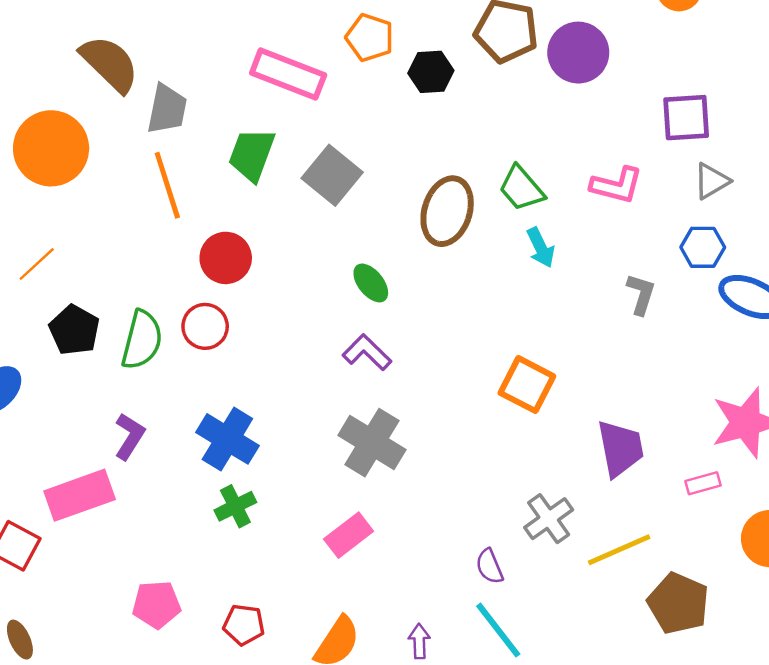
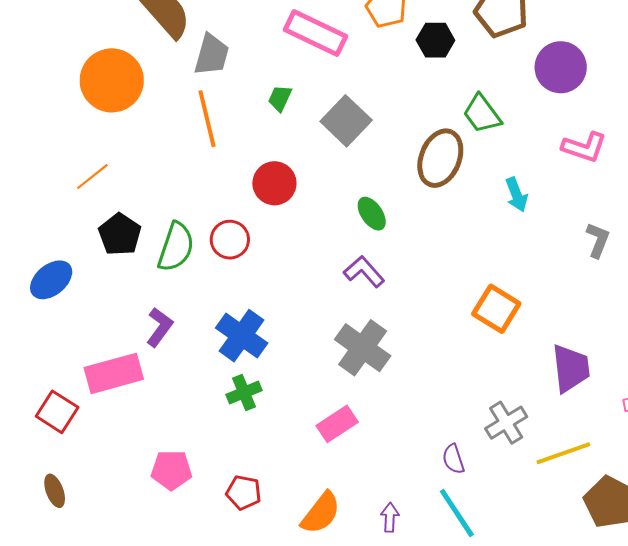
purple circle: (578, 53) -> (561, 67), moved
green trapezoid: (252, 155) -> (280, 98), size x0.6
green trapezoid: (521, 188) -> (482, 114), moved
red circle: (226, 258) -> (274, 183), moved

